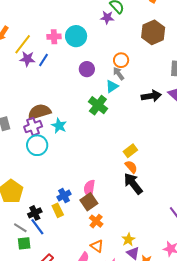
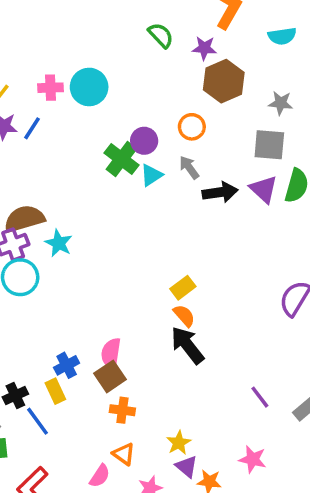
purple star: (107, 17) -> (204, 48), moved
orange circle: (121, 60) -> (192, 127), moved
purple circle: (87, 69) -> (144, 141), moved
gray arrow: (119, 74) -> (189, 167), moved
green cross: (98, 105) -> (122, 159), moved
orange cross: (96, 221) -> (122, 410), turned -32
blue line: (37, 227) -> (38, 421), moved

